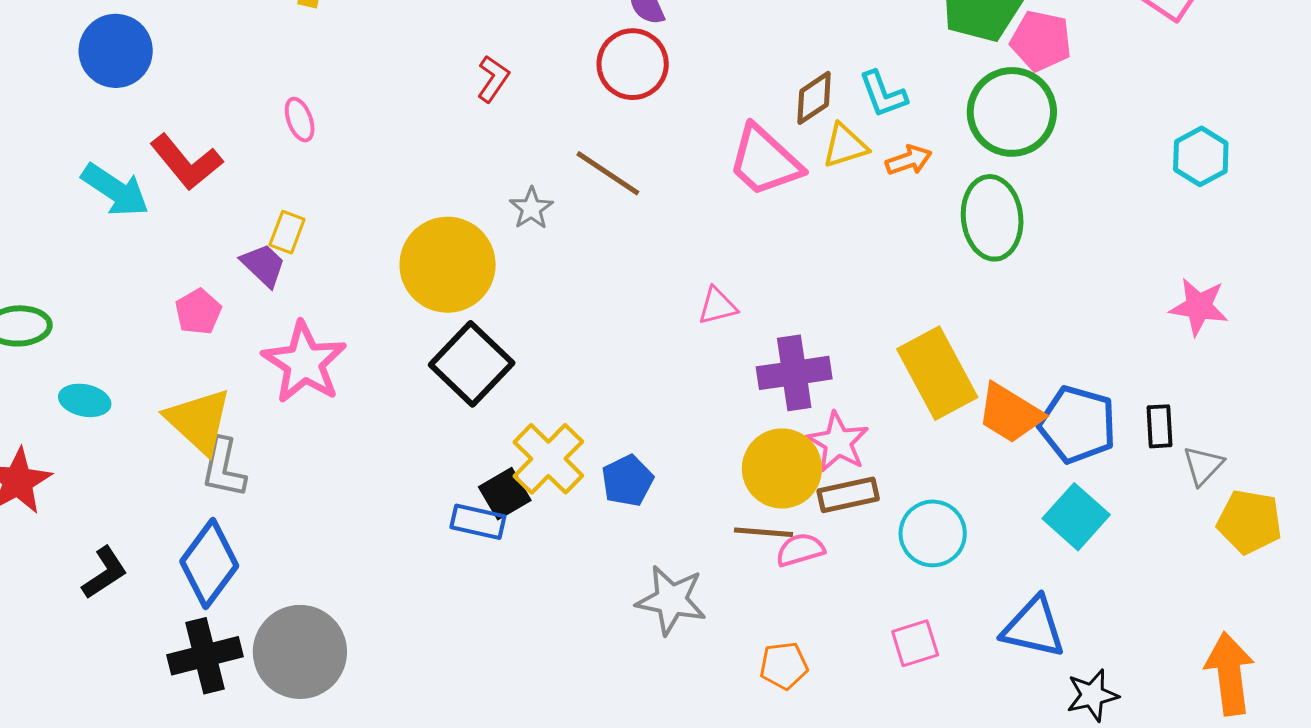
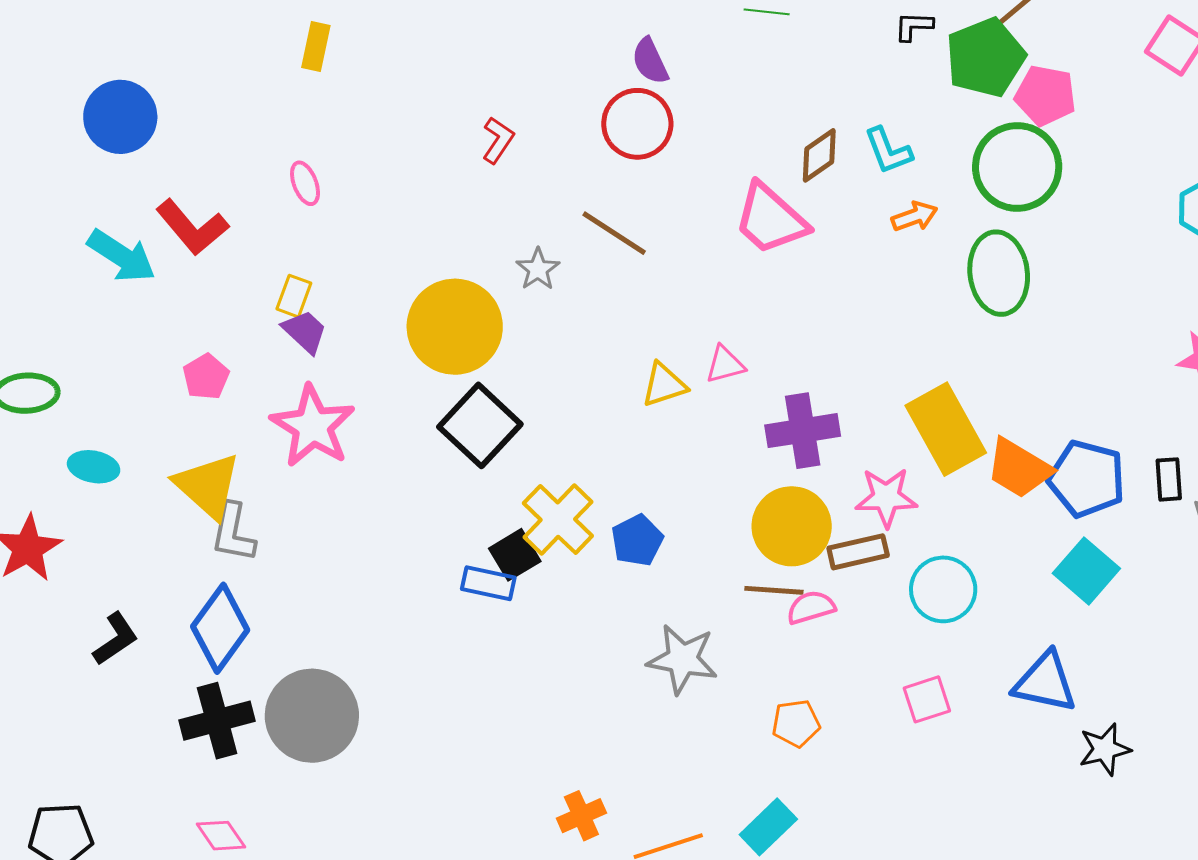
yellow triangle: (845, 146) -> (664, 385), moved
purple trapezoid: (263, 265) -> (305, 332), moved
pink star: (838, 442) -> (886, 497), moved, turned -30

